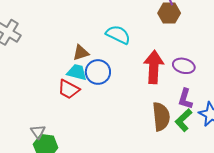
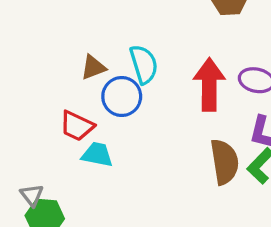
cyan semicircle: (118, 35) -> (144, 64), moved, turned 50
cyan trapezoid: (77, 72) -> (97, 155), moved

